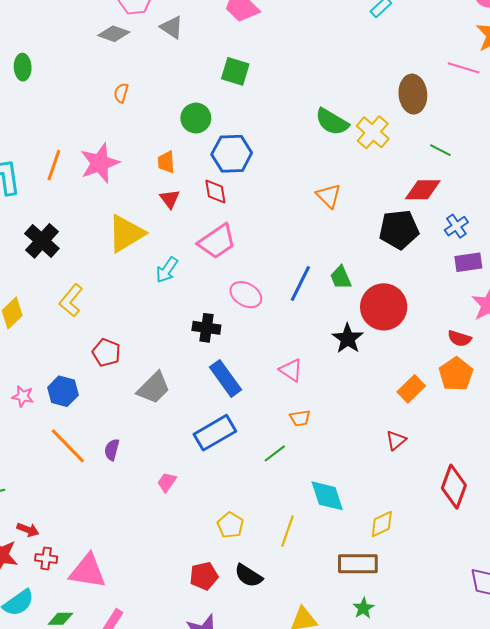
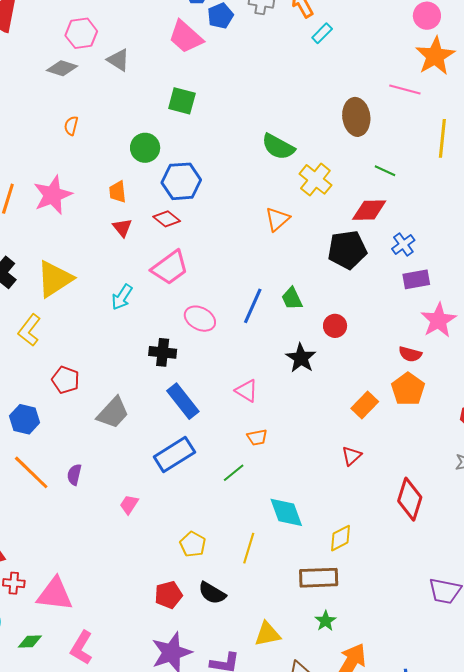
yellow cross: (373, 132) -> (315, 179), moved
red diamond: (215, 192) -> (167, 219), turned -40
orange triangle: (329, 196) -> (277, 219), turned 36
yellow triangle: (126, 233) -> (55, 279), moved
red circle: (384, 307) -> (335, 326), size x0.5

